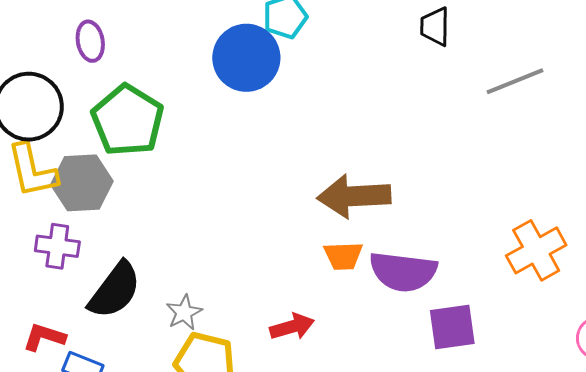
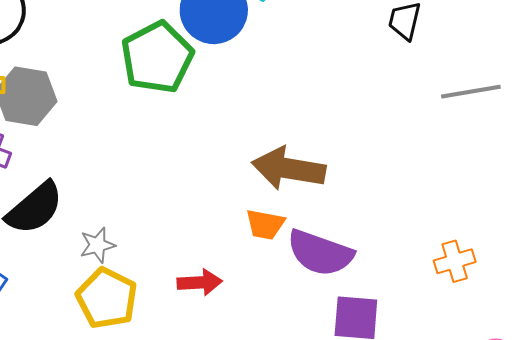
green pentagon: (128, 120) -> (157, 57), moved
orange cross: (536, 250) -> (455, 261), size x0.7

